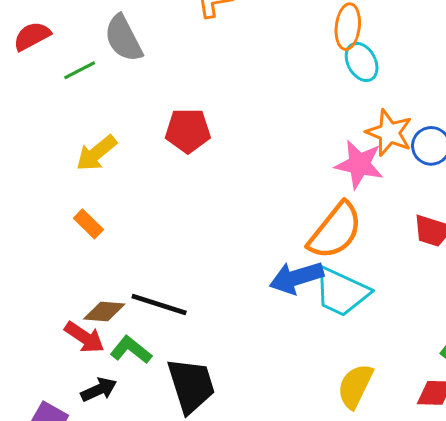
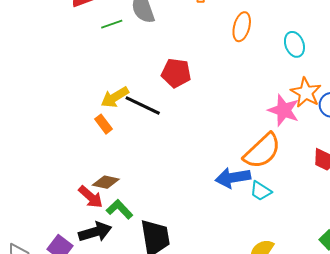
orange ellipse: (348, 27) -> (242, 27), moved
yellow arrow: (96, 153) -> (115, 97), moved
cyan trapezoid: (342, 292) -> (261, 191), size x0.6
black line: (159, 304) -> (143, 106), moved
black arrow: (99, 390) -> (95, 232), size x1.4

